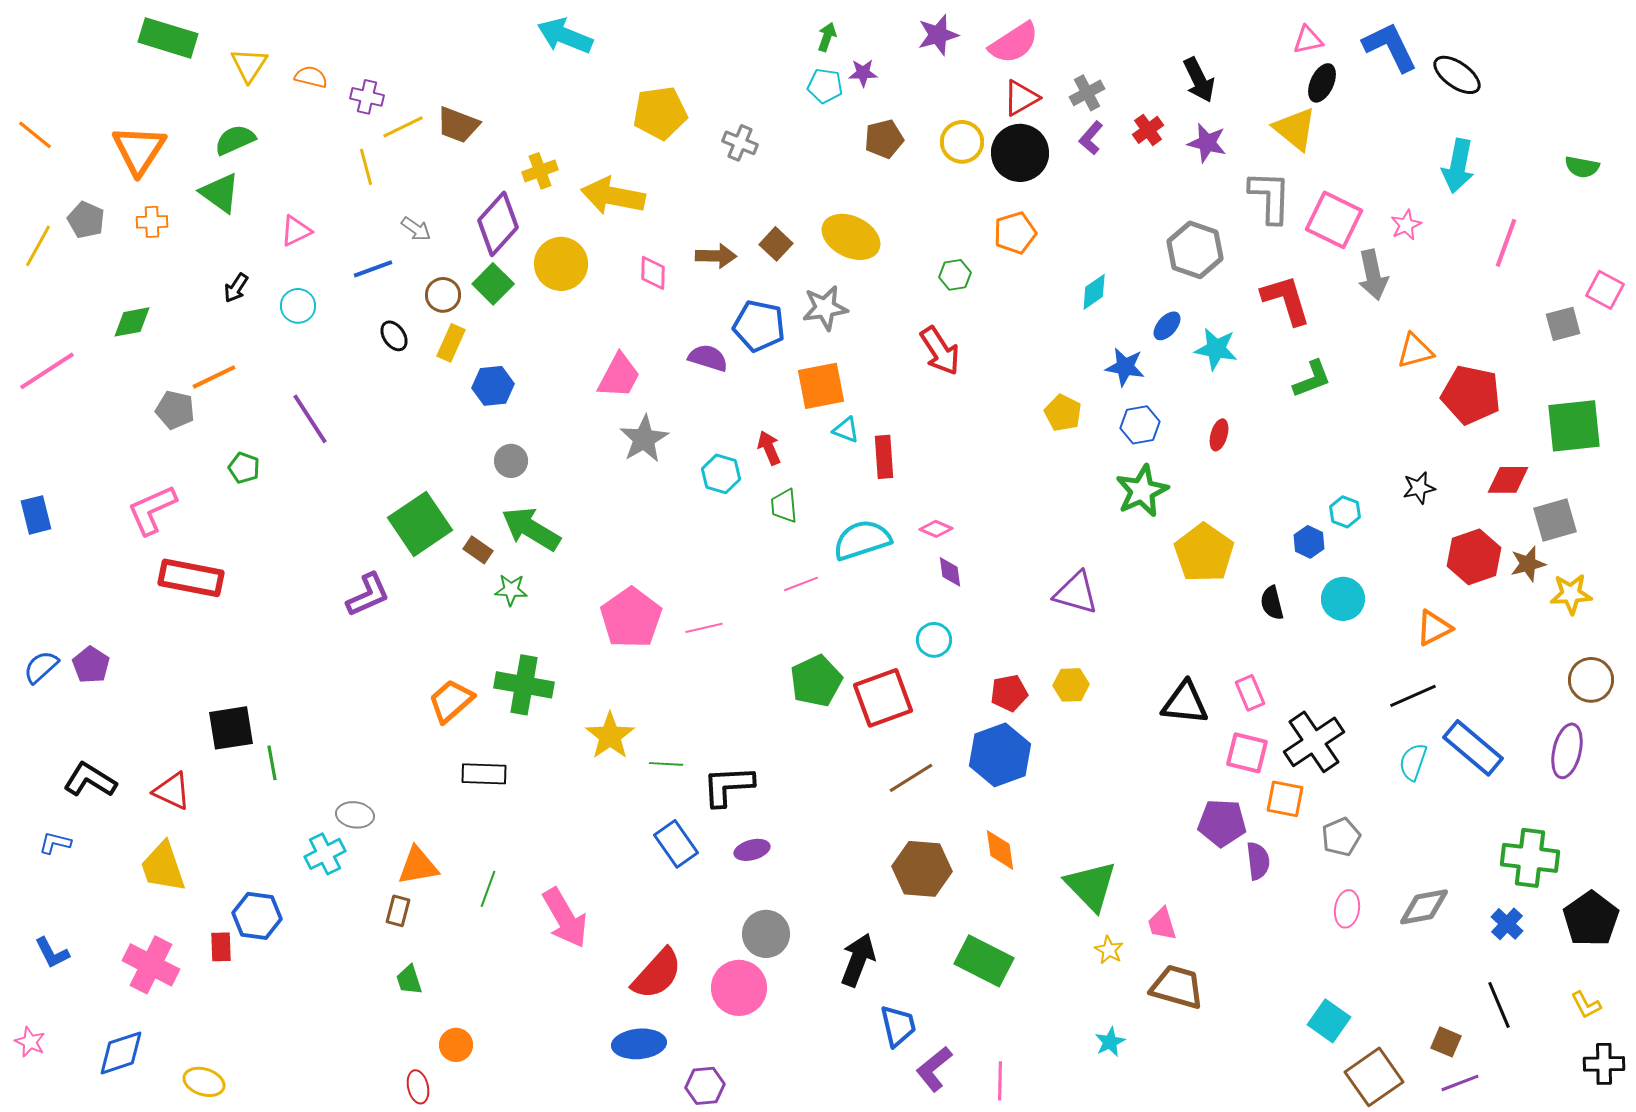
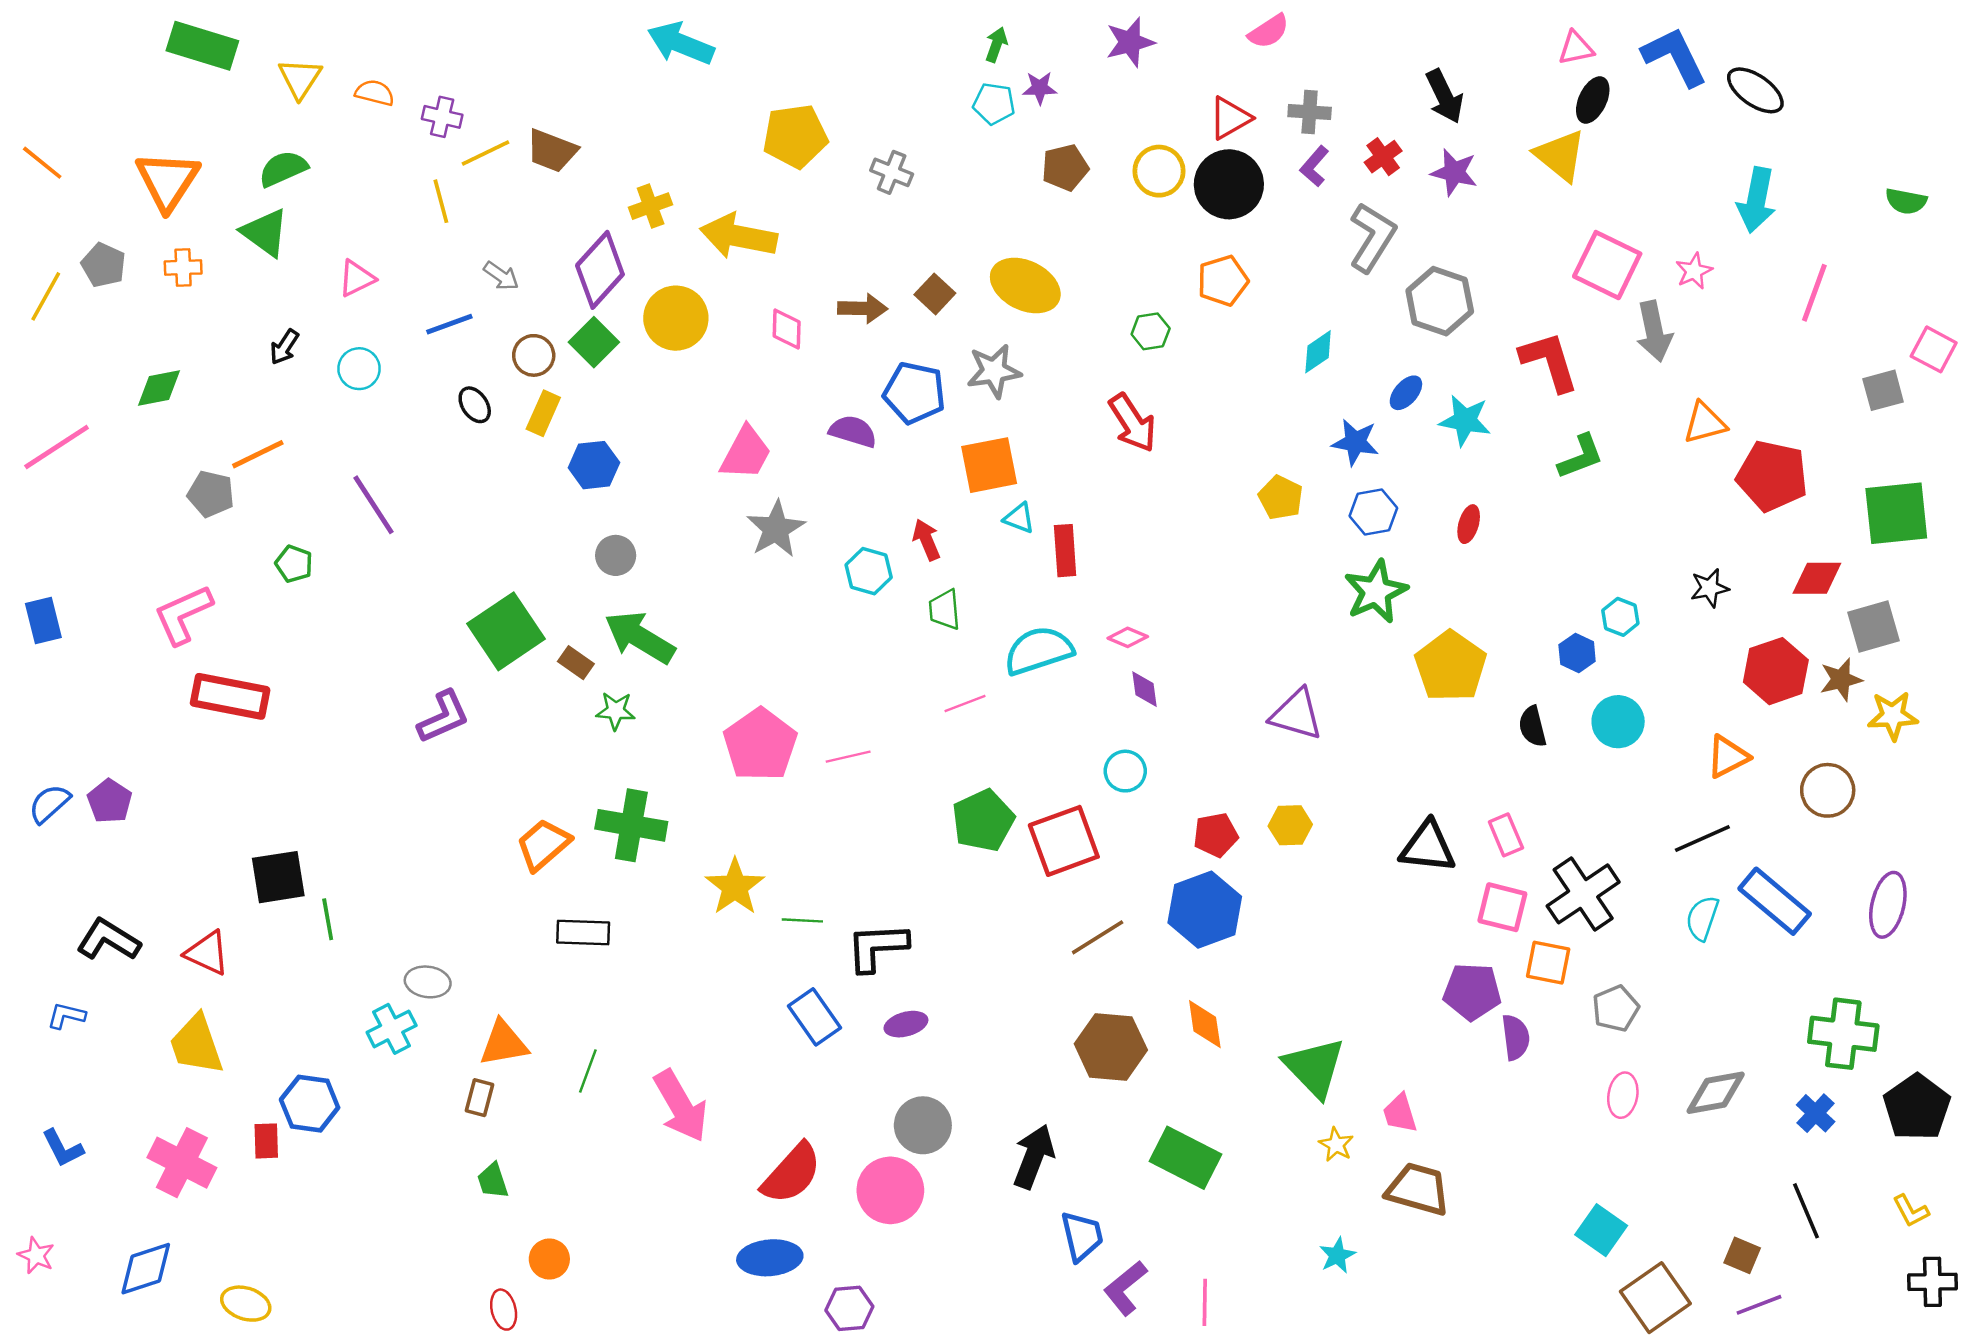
pink semicircle: (1014, 43) -> (1269, 31), moved, size x0.7
gray cross: (1087, 93) -> (1310, 112), turned 32
gray L-shape: (1270, 197) -> (1372, 237), moved, turned 30
brown circle: (1591, 680) -> (1828, 790), moved

